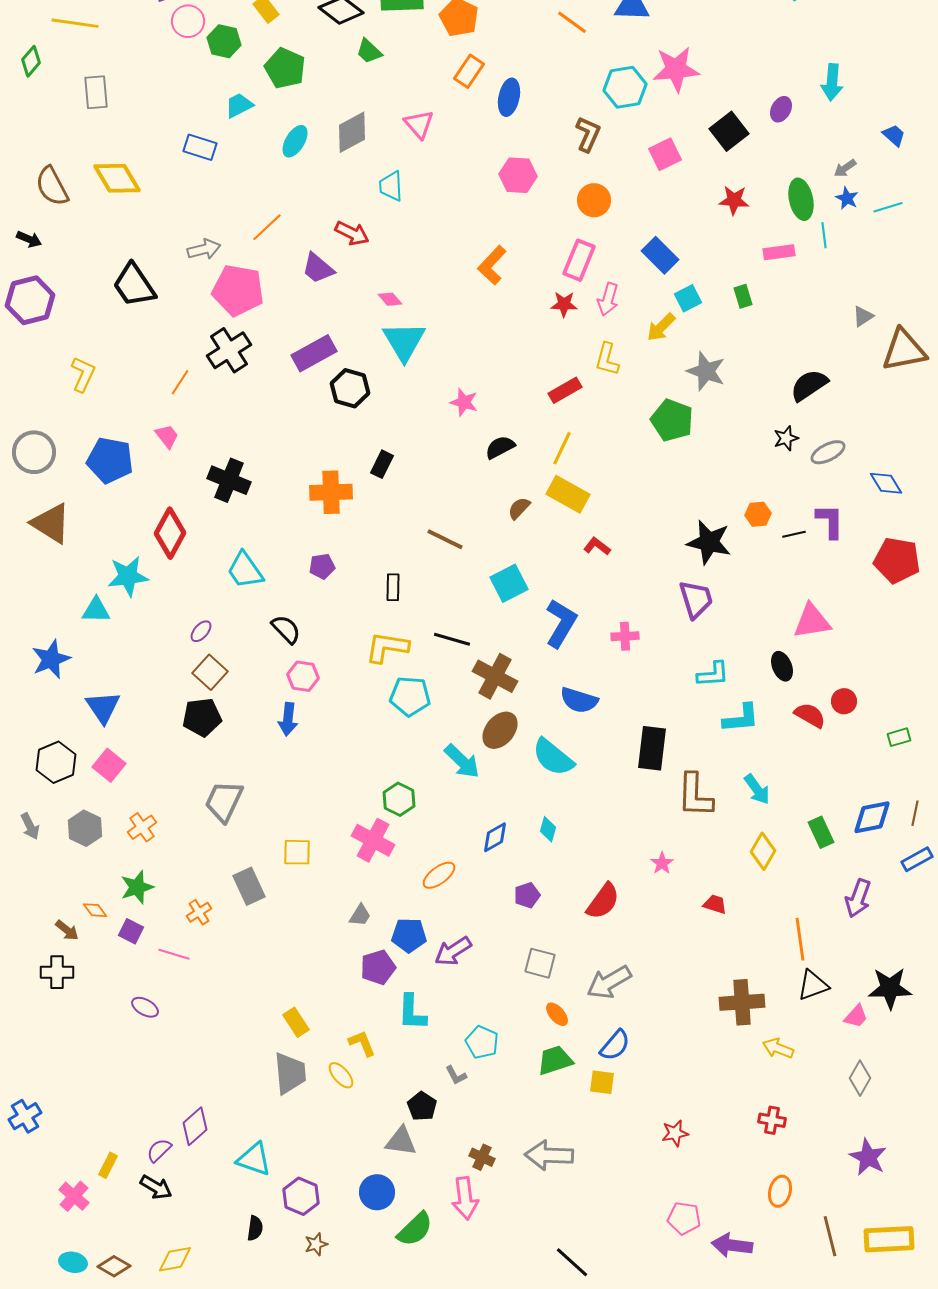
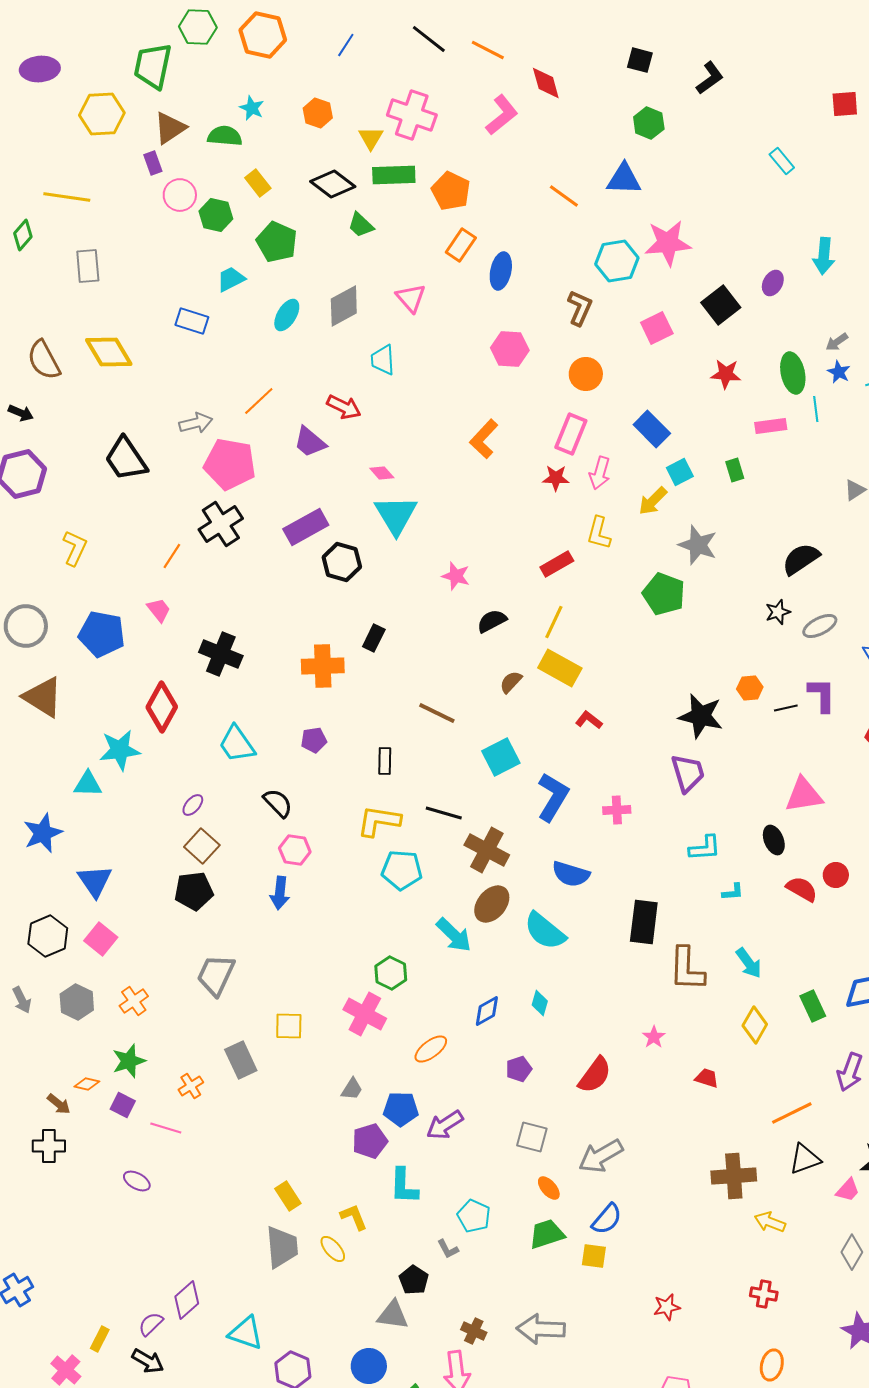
cyan L-shape: (741, 718) -> (733, 892), size x0.6
orange diamond: (95, 910) -> (87, 1084), turned -40
orange line: (800, 939) -> (792, 1113), turned 72

